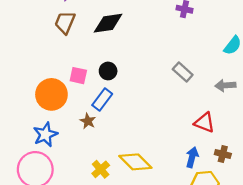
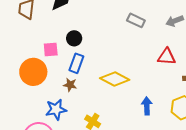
blue star: (45, 135) -> (56, 110), moved, turned 30
blue arrow: (192, 157) -> (147, 106), moved
yellow diamond: (135, 162) -> (115, 79), moved

